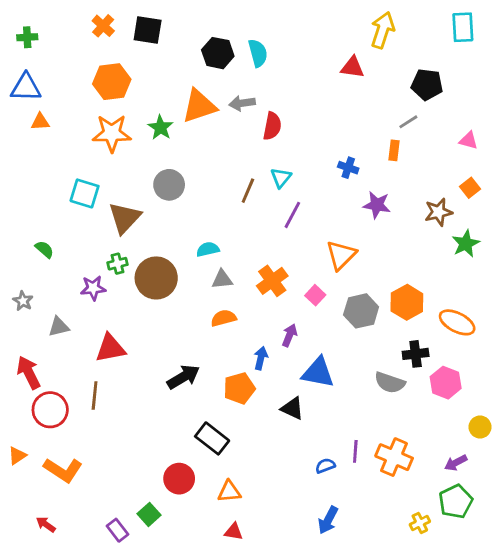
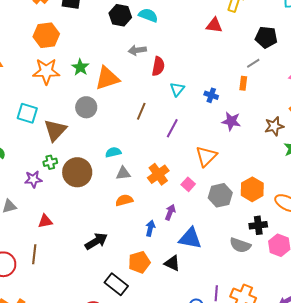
cyan semicircle: (258, 53) -> (148, 15), turned -54
orange triangle: (199, 106) -> (107, 78), moved
cyan triangle: (281, 178) -> (177, 89), moved
red triangle: (110, 348) -> (45, 221), size x0.7
orange pentagon: (239, 388) -> (139, 262), moved

